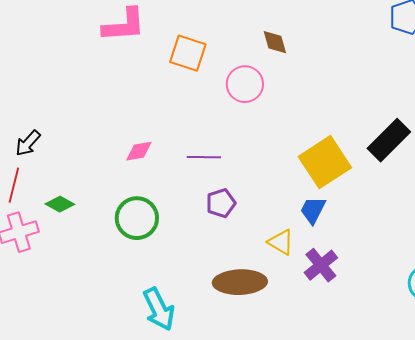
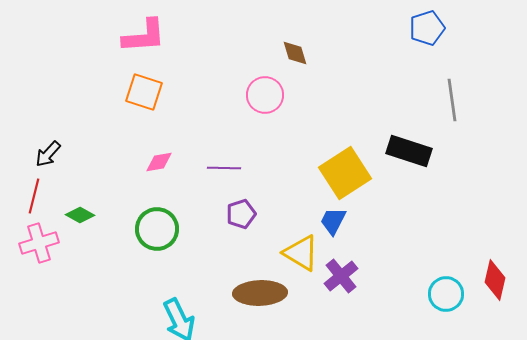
orange square: (188, 53) -> (144, 92), moved
black rectangle: (389, 140) -> (409, 151), turned 63
yellow triangle: (281, 242) -> (301, 253), size x1.4

